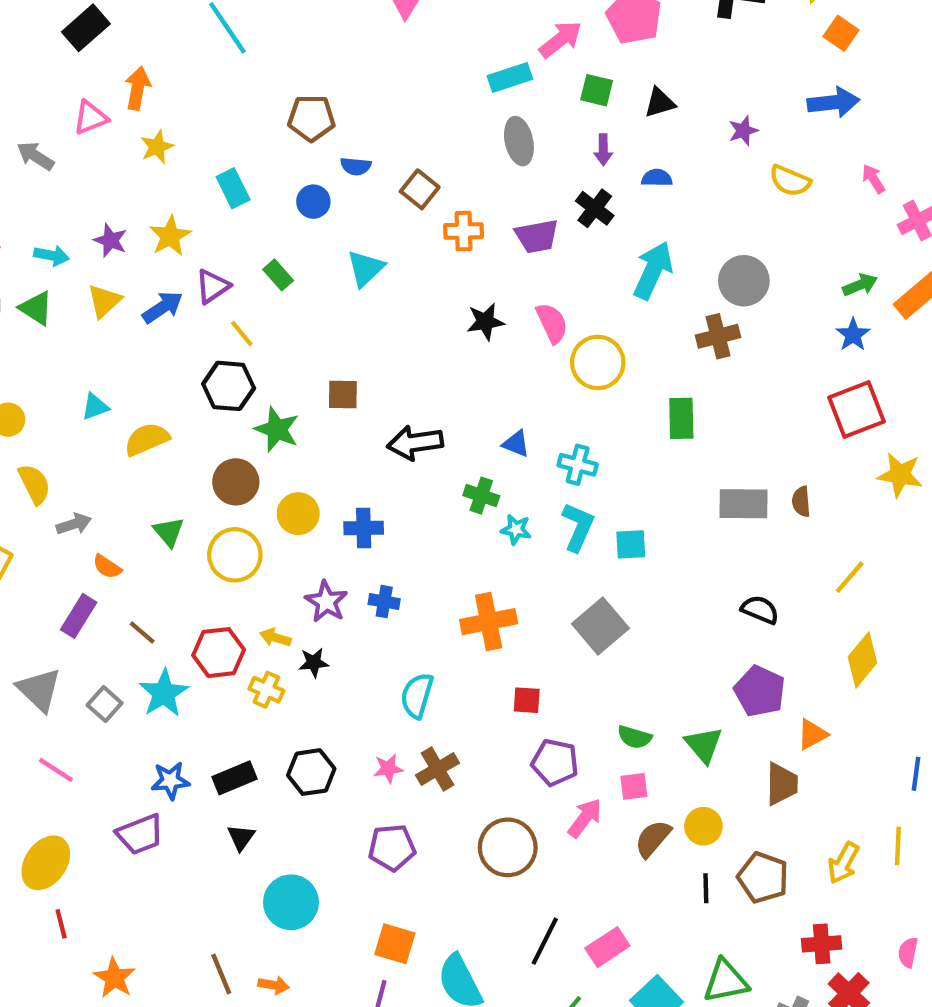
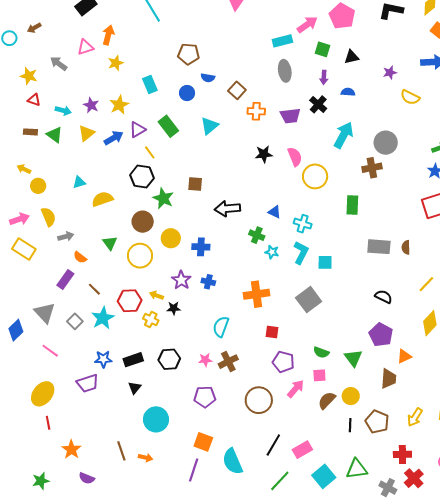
green rectangle: (278, 275) -> (168, 126), size x1.5

